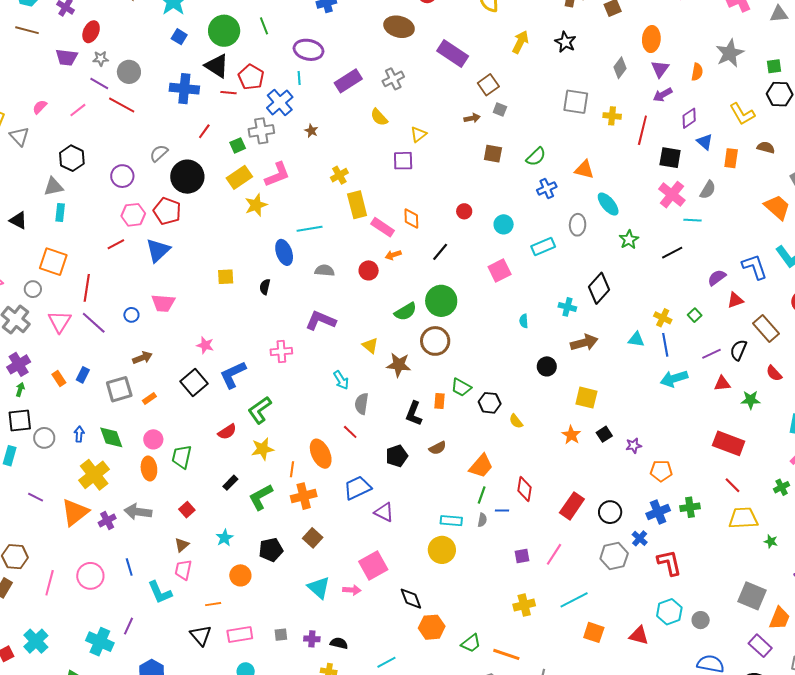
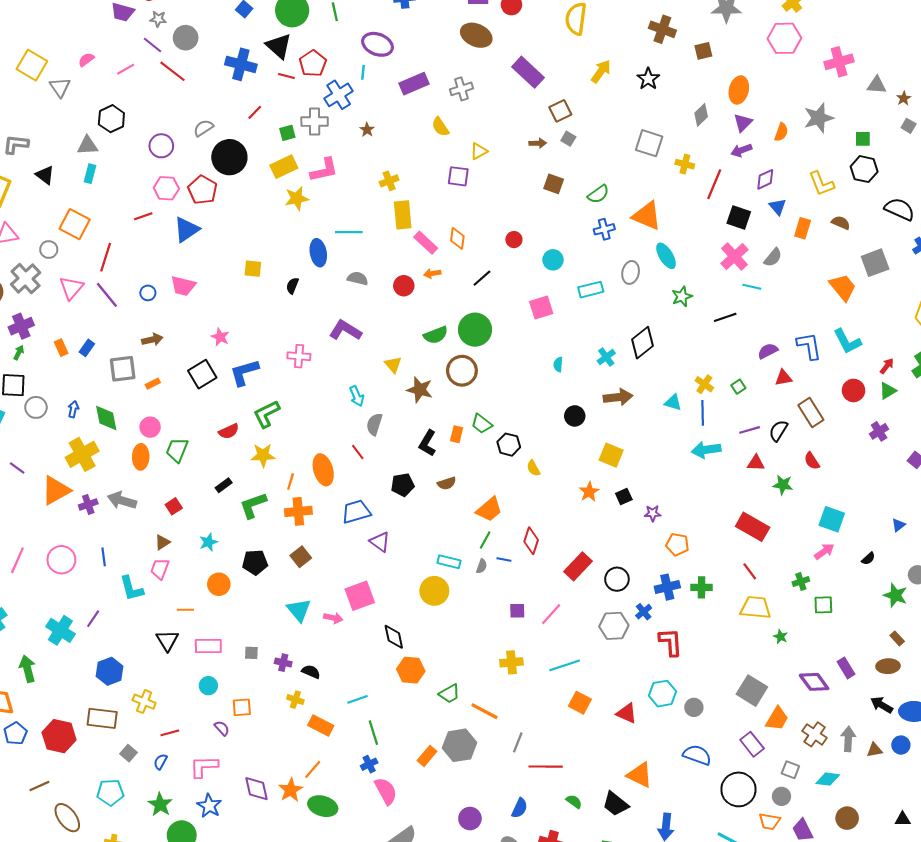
orange triangle: (584, 170) -> (647, 216), size x1.4
cyan cross: (567, 307) -> (606, 357), turned 30

